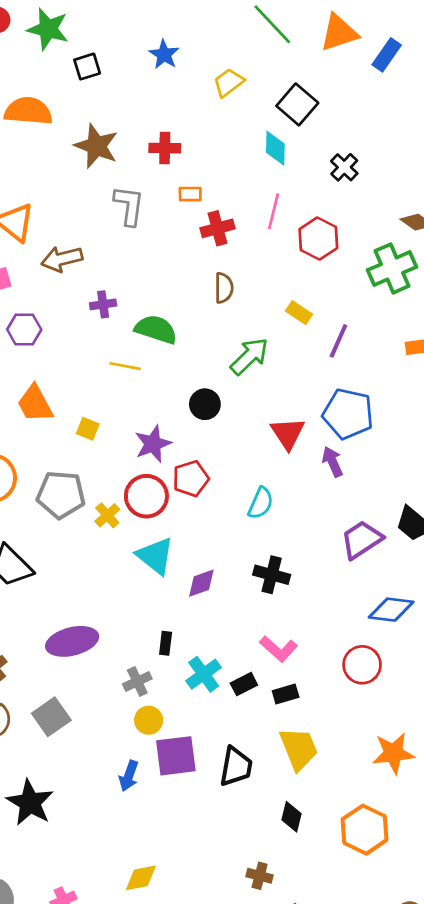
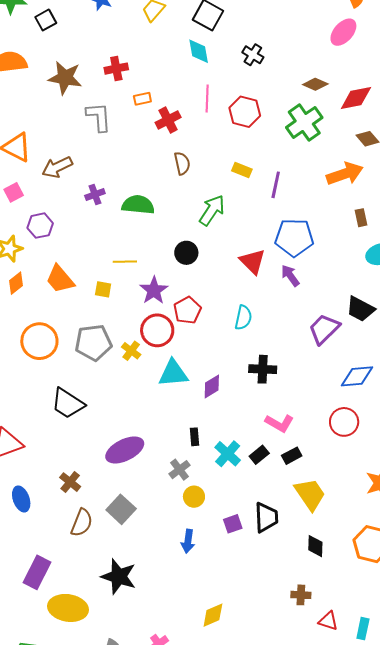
yellow line: (125, 366) -> (125, 262), moved
cyan triangle: (155, 556) -> (173, 373), turned -32
purple square: (176, 756) -> (233, 524), moved, size x0.6

